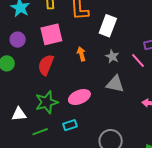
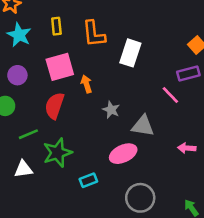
orange arrow: (81, 54) -> (86, 84), moved
gray star: (112, 57) -> (111, 110), moved
pink ellipse: (79, 97) -> (123, 154), moved
green line: (40, 132) -> (28, 134), moved

